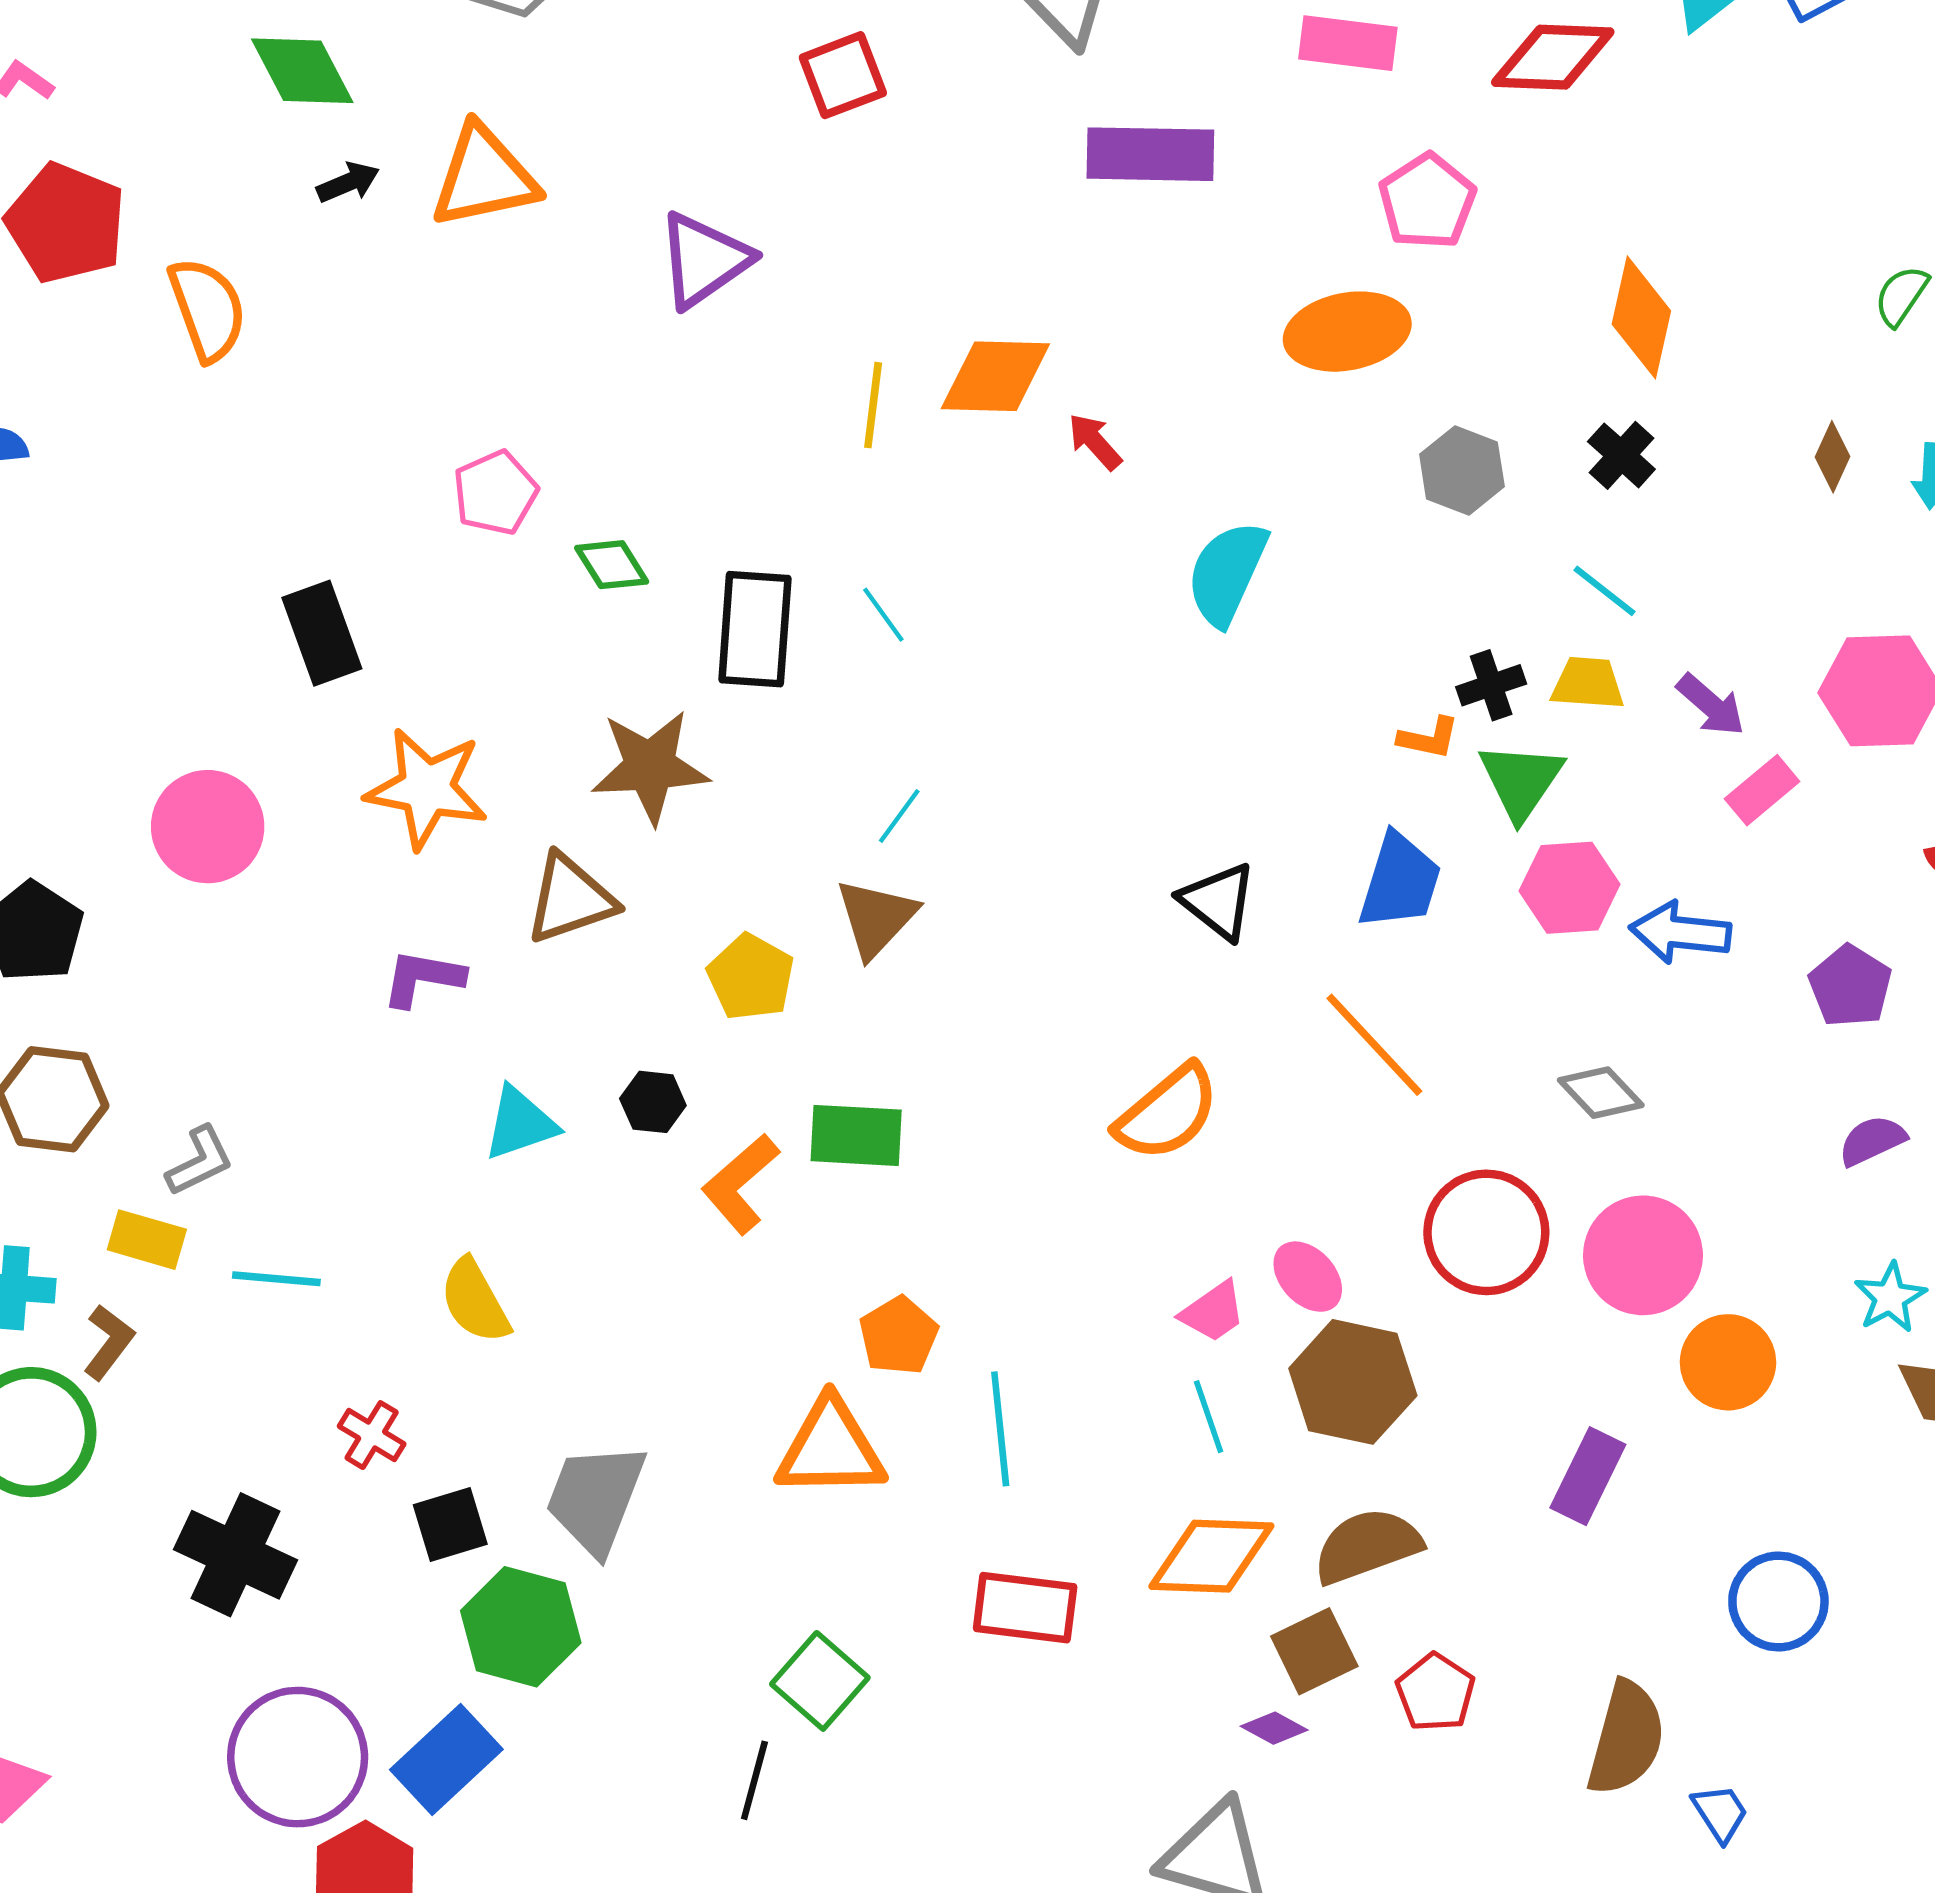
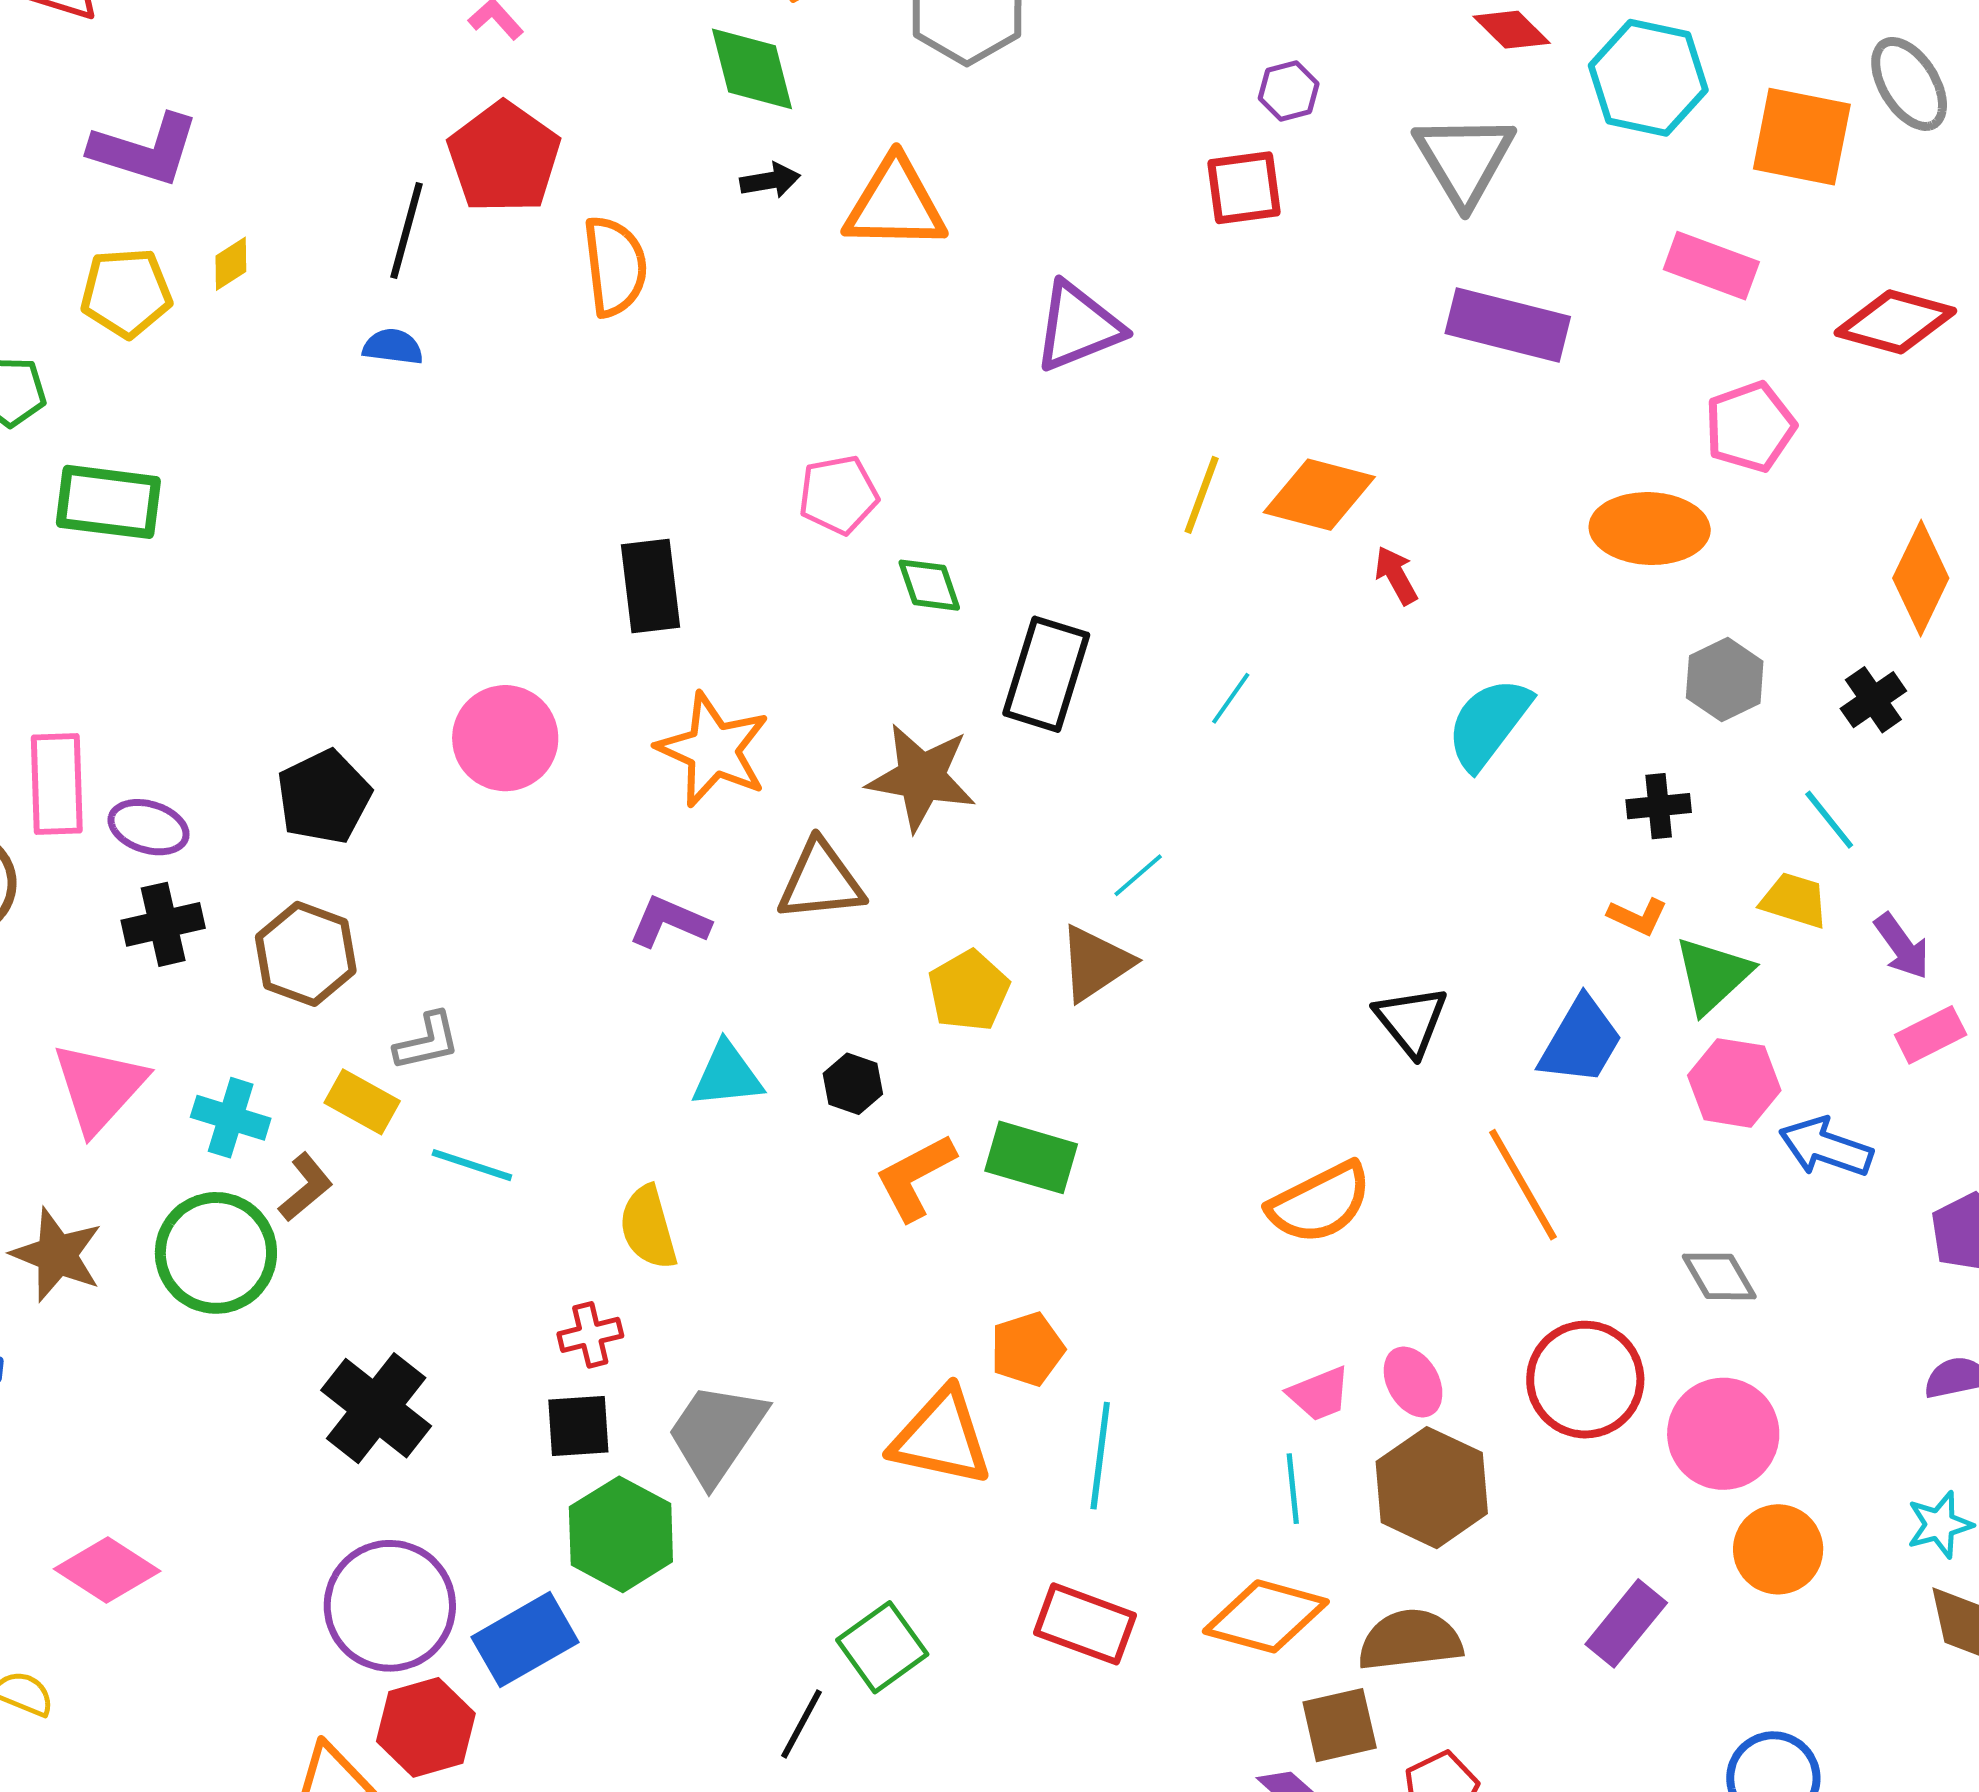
cyan line: (883, 615) -> (1231, 698), moved, turned 58
black cross: (1491, 685) -> (1659, 806), moved
red cross: (372, 1435) -> (590, 1335), moved, turned 32

